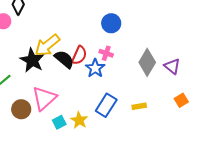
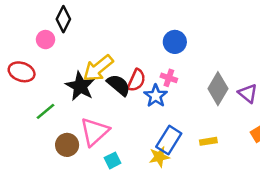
yellow star: (79, 120) -> (159, 157), moved, turned 30

